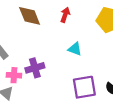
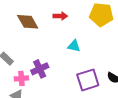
red arrow: (65, 15) -> (60, 16), turned 80

